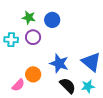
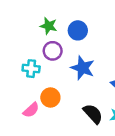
cyan cross: (11, 40) -> (31, 69), moved
blue star: (59, 63) -> (83, 68), moved

